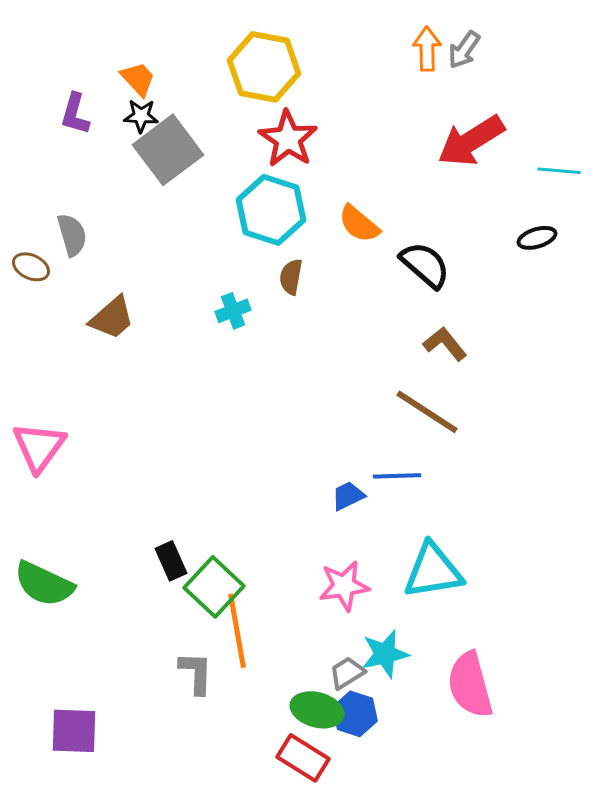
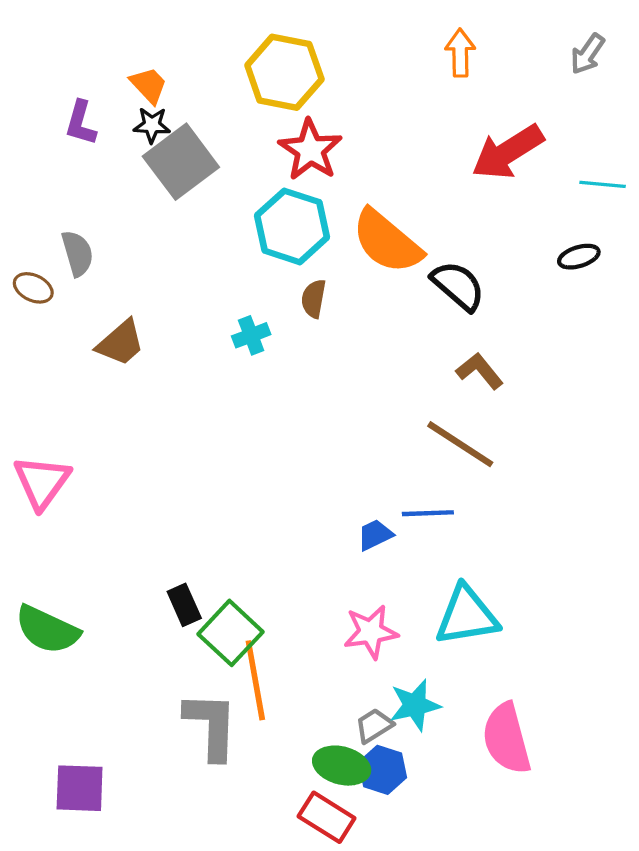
gray arrow: (464, 50) -> (587, 54), moved
orange semicircle: (359, 224) -> (387, 242), size x1.6
gray L-shape: (196, 673) -> (211, 726), size x1.5

